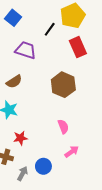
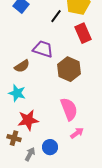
purple trapezoid: (26, 50) -> (43, 49), moved
pink semicircle: (63, 127) -> (69, 109), size x1.6
red star: (20, 138) -> (28, 120), size x1.5

